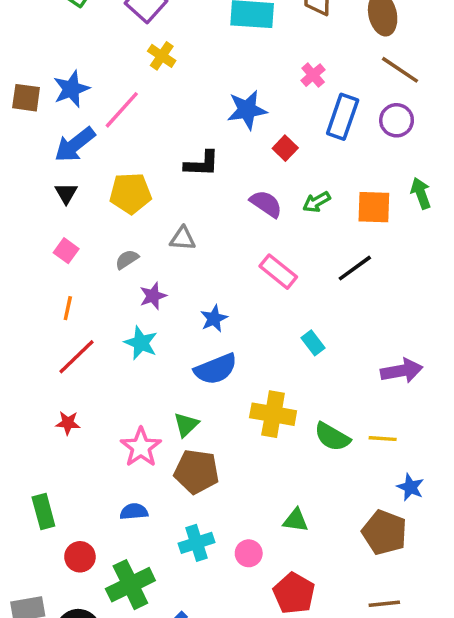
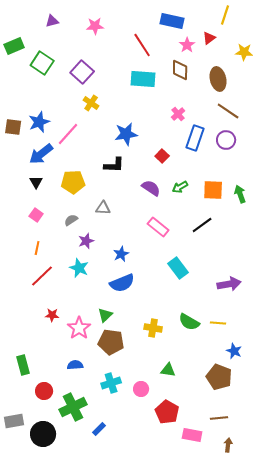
blue star: (247, 110) -> (126, 134), moved
green arrow: (421, 193) -> (240, 194), moved
cyan rectangle: (313, 343) -> (178, 268), size x1.5
yellow cross: (273, 414) -> (153, 328), moved, size x0.7
red star: (68, 423) -> (52, 315), moved

